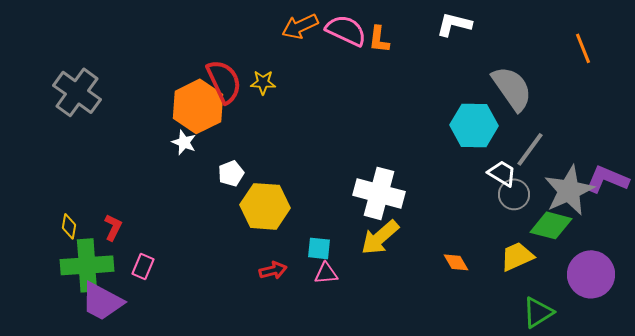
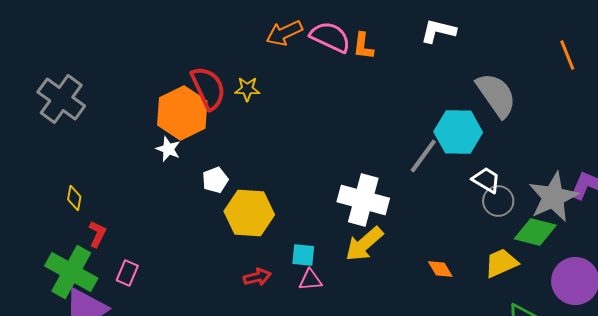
gray line: (530, 149) -> (423, 156), moved
yellow diamond: (69, 226) -> (74, 198), moved
green cross: (87, 265) -> (71, 272), turned 33

